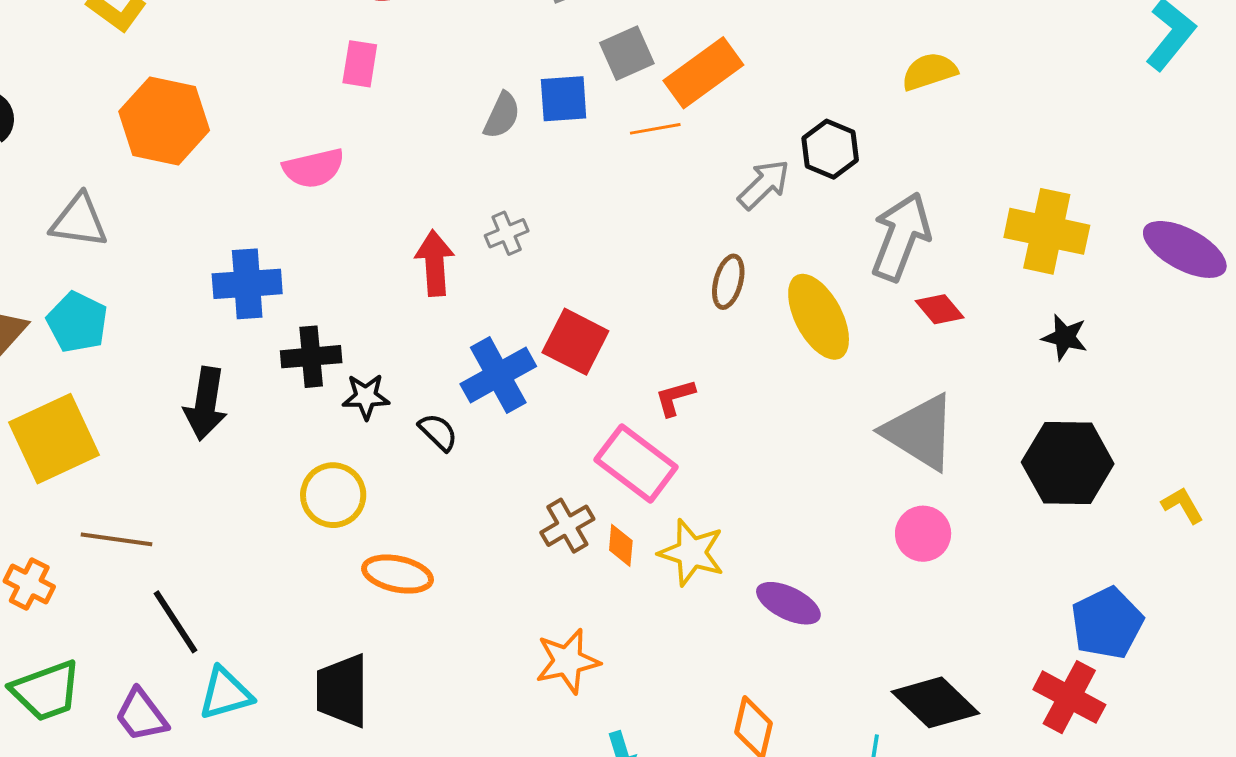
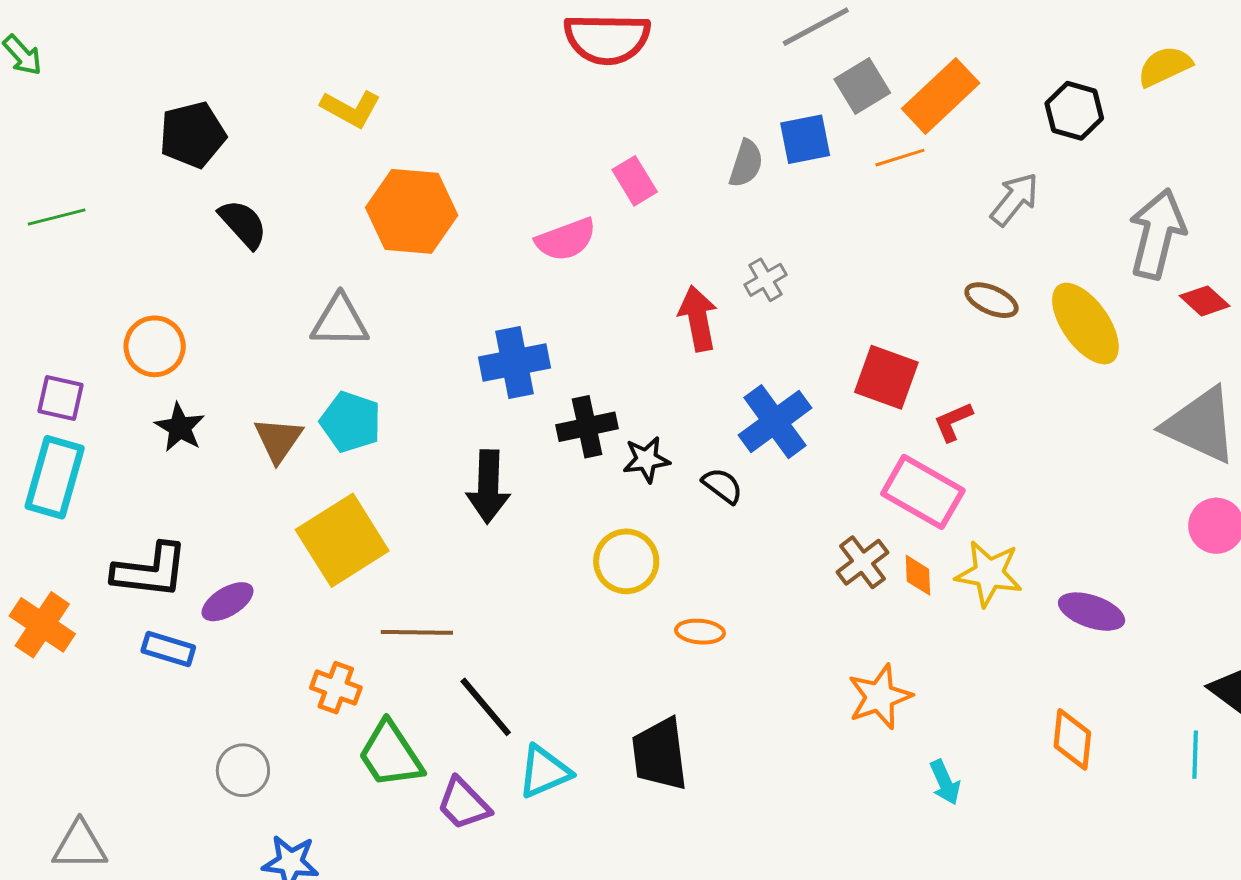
pink rectangle: (360, 64) -> (635, 181), moved, turned -33
black hexagon: (830, 149) -> (1074, 111), moved
brown ellipse: (728, 282) -> (991, 300), turned -74
red square: (575, 342) -> (886, 377), moved
orange ellipse: (398, 574) -> (700, 632), size x0.7
green trapezoid: (46, 691) -> (390, 755), moved, turned 84

